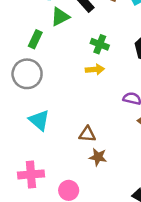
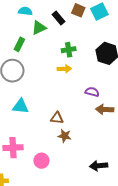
green cross: (100, 44) -> (69, 50), turned -32
cyan triangle: (39, 120) -> (21, 106), turned -36

